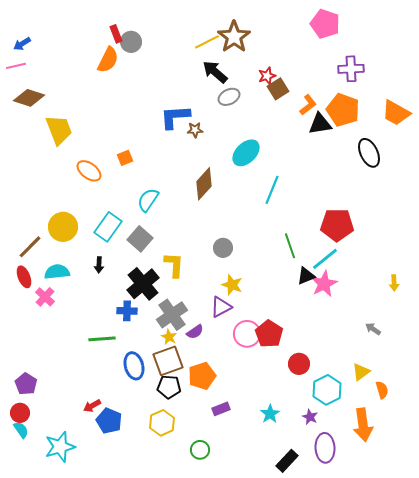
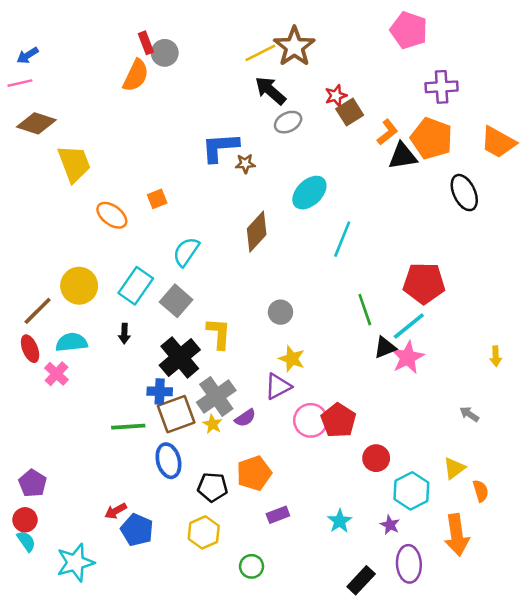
brown square: (168, 361) -> (176, 414), moved

